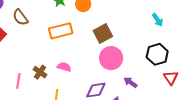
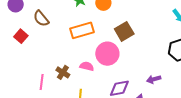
pink circle: (111, 58) -> (107, 54), moved
purple arrow: (130, 82) -> (154, 79), turned -48

